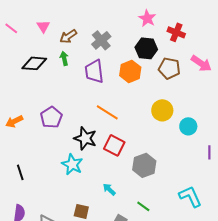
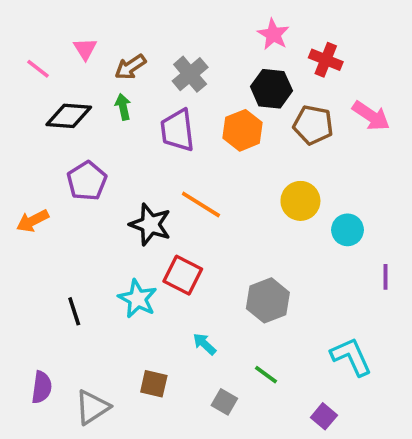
pink line: (11, 28) -> (38, 69), moved
purple pentagon: (51, 117) -> (87, 181), moved
black star: (85, 138) -> (150, 224), moved
red square: (114, 145) -> (183, 275), moved
black line: (20, 172) -> (74, 311), moved

